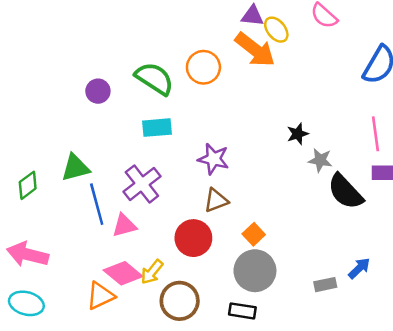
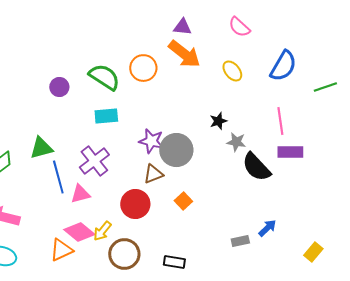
yellow ellipse: (276, 30) -> (232, 71), moved
gray circle: (255, 271) -> (176, 150), moved

